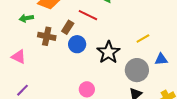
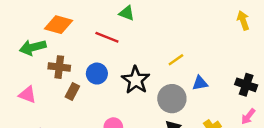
green arrow: (26, 18) -> (33, 47), size x1.5
brown rectangle: (68, 27) -> (72, 92), moved

